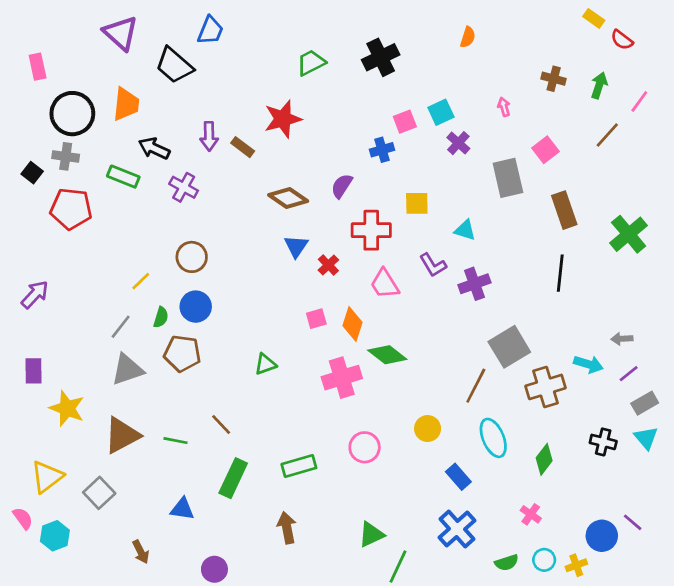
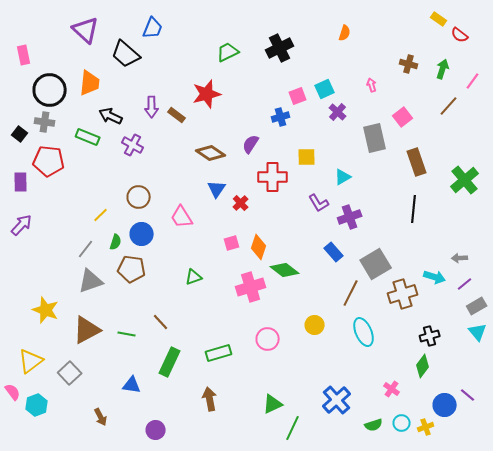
cyan triangle: (465, 230) -> (343, 177), turned -48
pink trapezoid: (385, 284) -> (182, 217), moved
purple rectangle: (34, 371) -> (21, 182), moved
black cross: (603, 442) -> (430, 336), moved, turned -30
green diamond: (544, 459) -> (423, 366), moved
blue rectangle: (458, 477) -> (334, 252), moved

